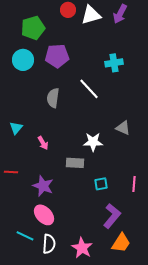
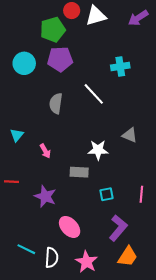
purple arrow: (120, 14) -> (138, 18), moved, turned 30
green pentagon: (33, 28) -> (53, 30), moved
pink ellipse: (44, 215) -> (70, 227), moved

